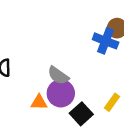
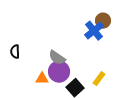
blue cross: (106, 41) -> (94, 31), turned 30

